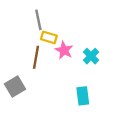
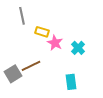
gray line: (38, 20) -> (22, 16), moved
brown line: (36, 57) -> (31, 66), moved, turned 54

